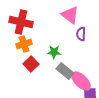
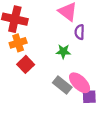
green star: (54, 52) -> (63, 51), moved
gray rectangle: (65, 71) -> (62, 85), moved

